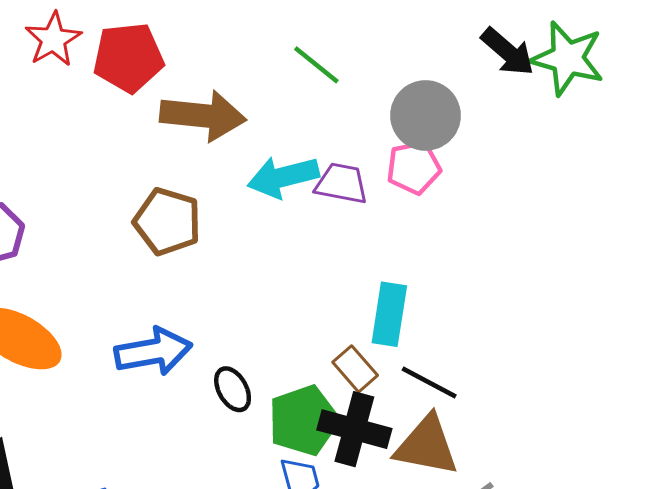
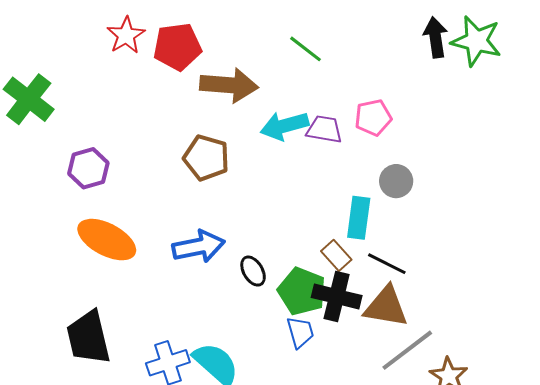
black arrow: (508, 52) -> (435, 37), turned -138
gray circle: (425, 115) -> (396, 181), moved, size x0.7
green pentagon: (304, 420) -> (302, 291), turned -30

